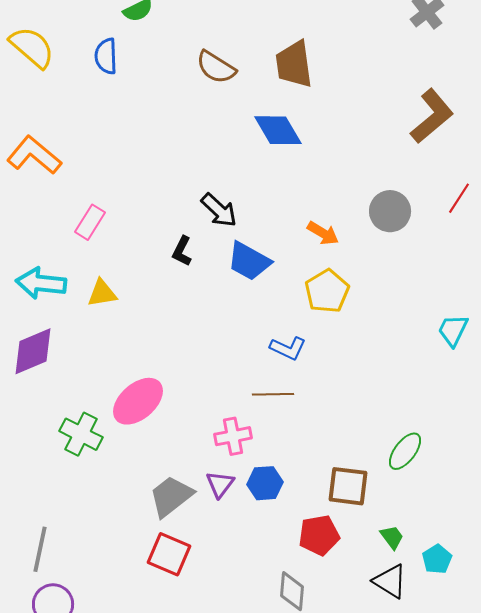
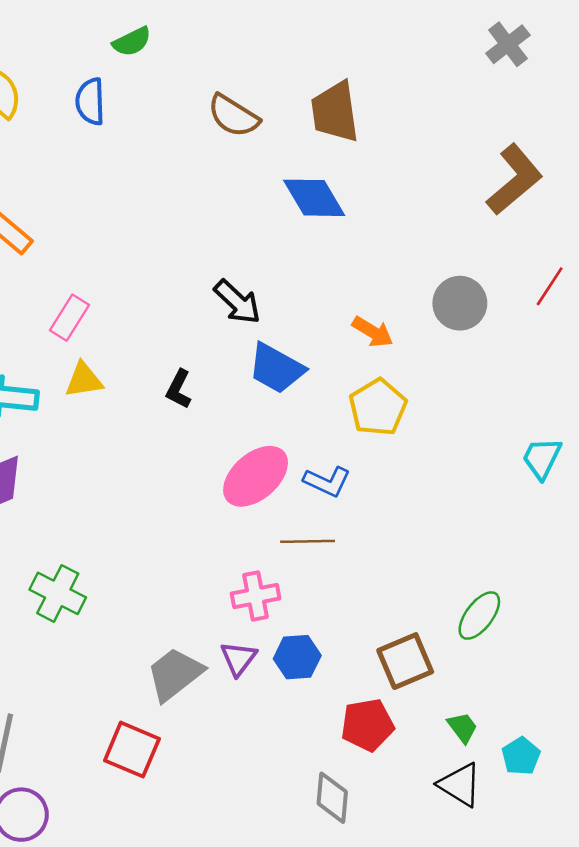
black L-shape: (182, 251) -> (179, 389), moved
yellow triangle: (102, 293) -> (84, 380), moved
pink ellipse: (138, 401) -> (256, 476), moved
brown square: (348, 486) -> (405, 661), turned -30
red square: (169, 554) -> (132, 750), moved

